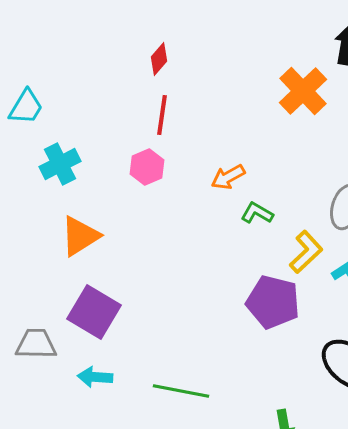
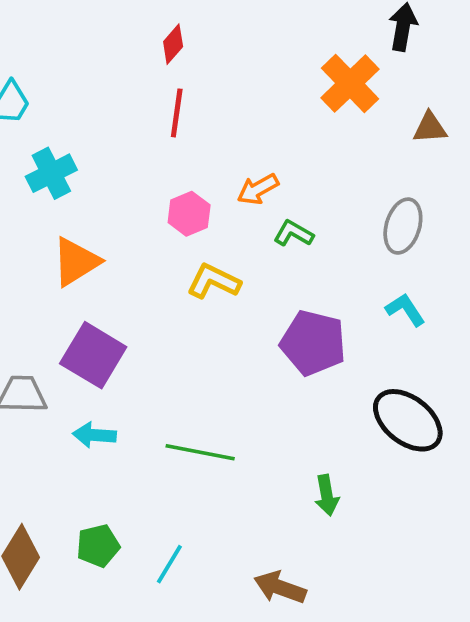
pink hexagon: (147, 167) -> (189, 214), moved
yellow L-shape: (306, 252) -> (214, 281), moved, turned -111

